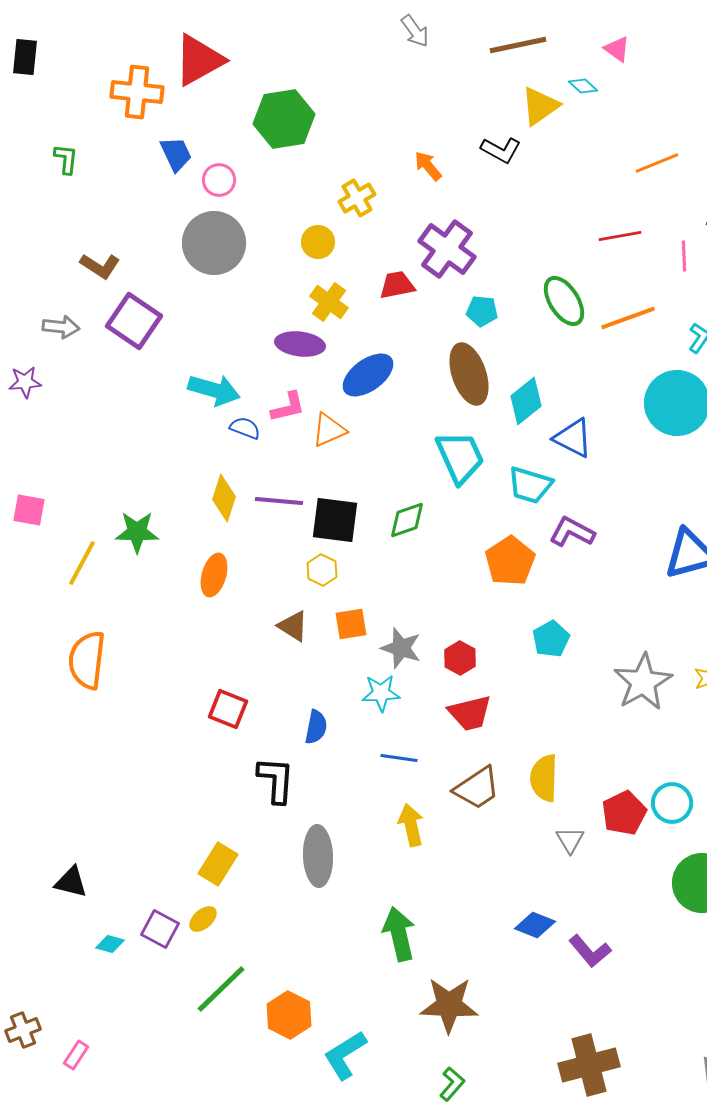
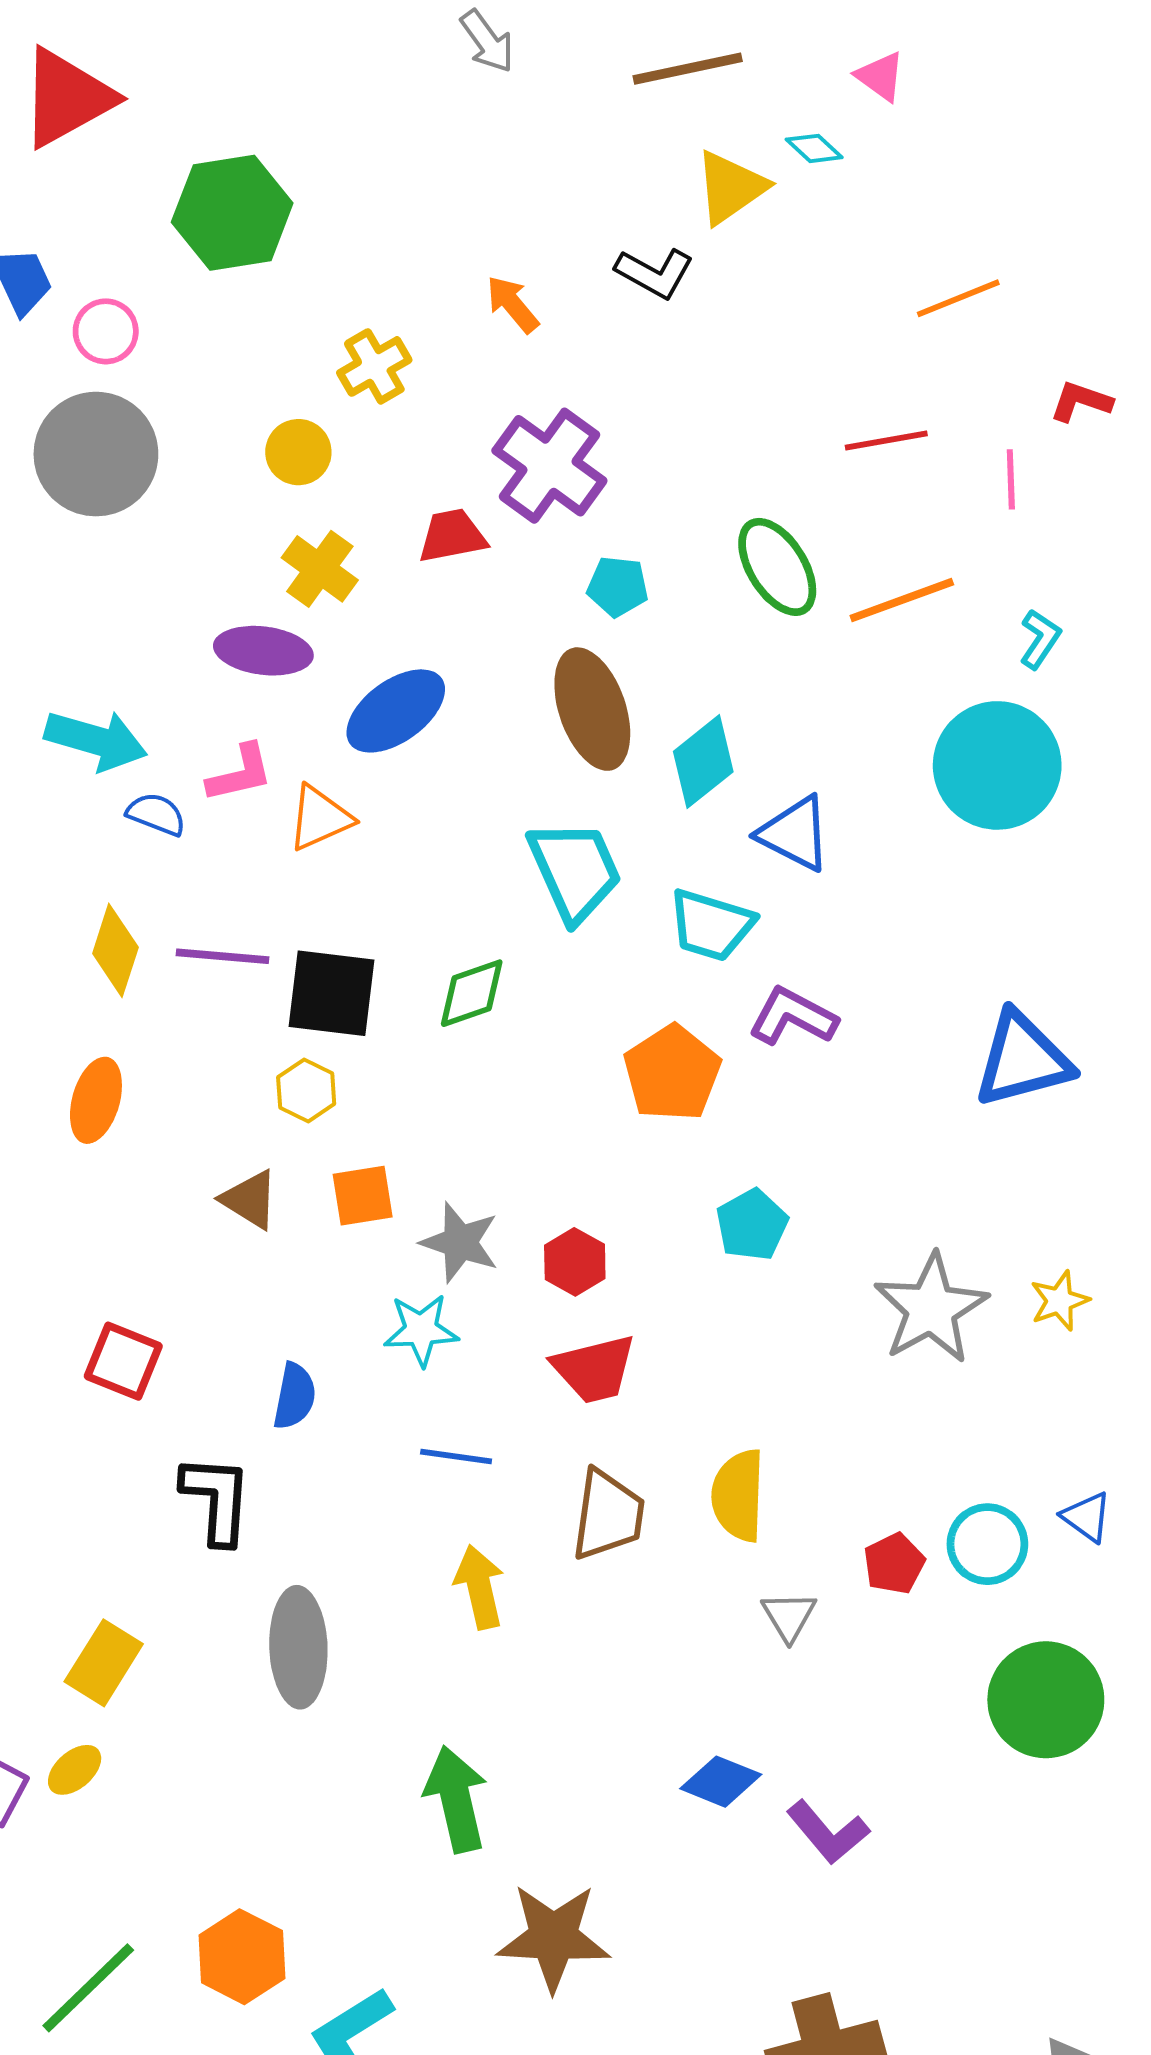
brown trapezoid: (477, 788) -> (608, 1515), turned -48
red pentagon: (624, 813) -> (894, 1564), size x0.7
green line: (221, 989) -> (88, 1988), moved

